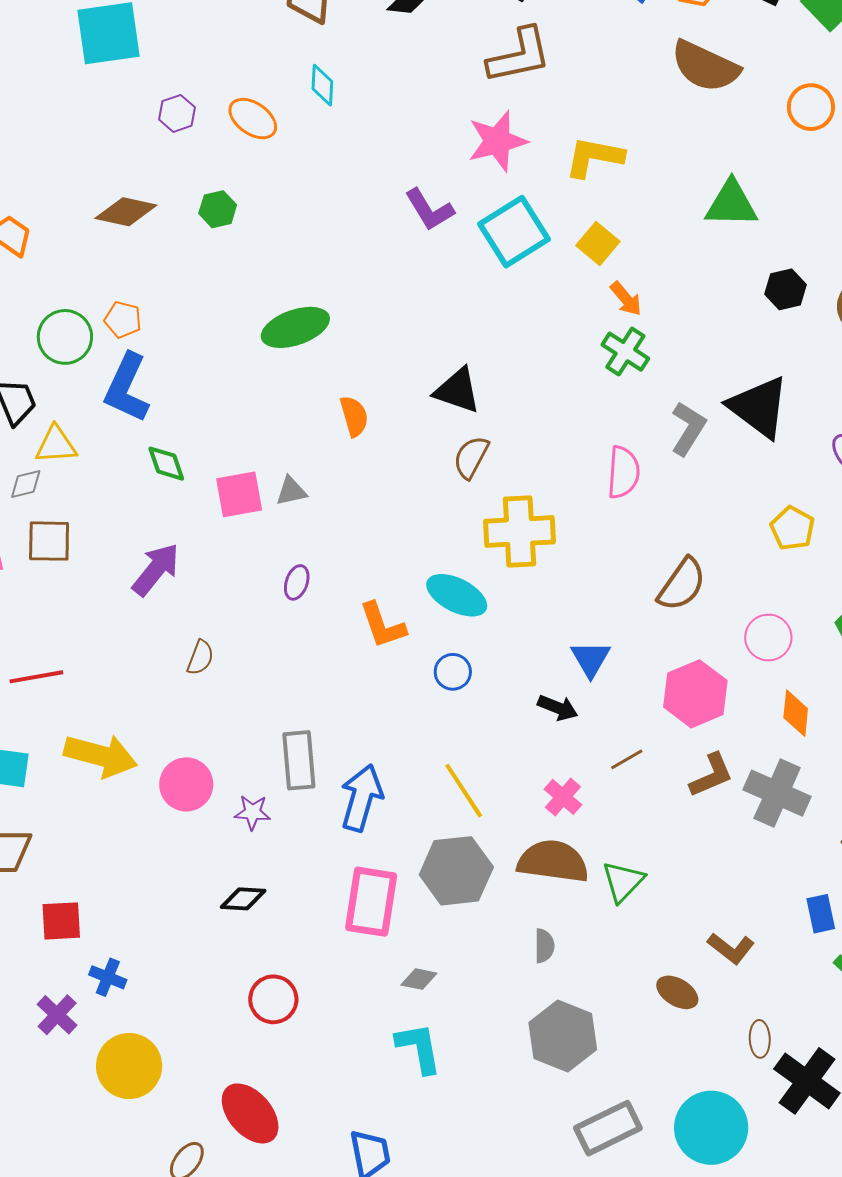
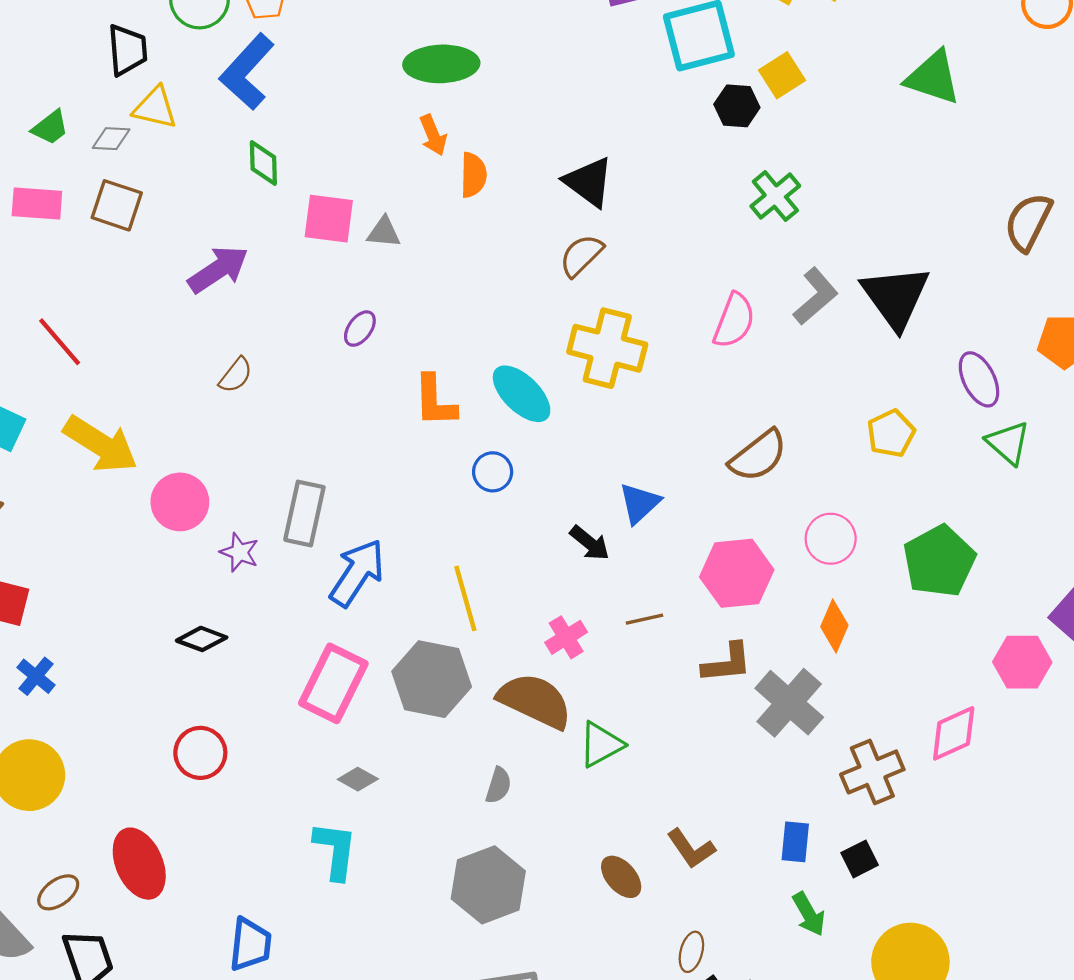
black hexagon: (786, 289) -> (737, 106), moved
orange arrow: (626, 299) -> (433, 135), moved
red line: (36, 677) -> (60, 342), turned 42

